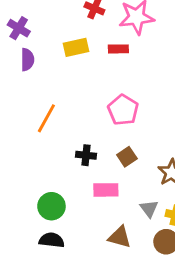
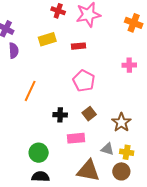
red rectangle: (118, 49) -> (79, 46), moved
gray triangle: (149, 209) -> (107, 149), turned -32
brown triangle: (120, 237) -> (88, 171), size x1.4

